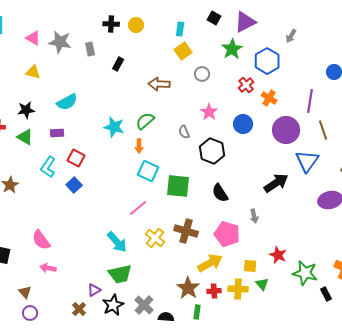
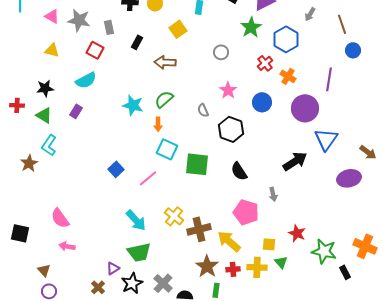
yellow square: (183, 51) -> (178, 29), moved
brown arrow: (159, 84) -> (165, 62), moved
brown line: (323, 130) -> (342, 24), moved
purple rectangle: (57, 133) -> (76, 111), turned -56
red square: (76, 158) -> (95, 50), moved
cyan L-shape: (48, 167) -> (49, 145), moved
blue square: (74, 185) -> (116, 169), moved
pink line: (138, 208) -> (148, 178), moved
brown cross: (186, 231) -> (199, 229), moved, turned -30
yellow arrow: (210, 263) -> (229, 241), turned -110

